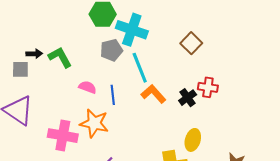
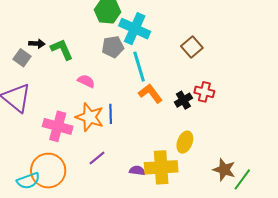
gray square: (20, 69) -> (22, 58), turned 30
blue line: (113, 95) -> (111, 114), moved

